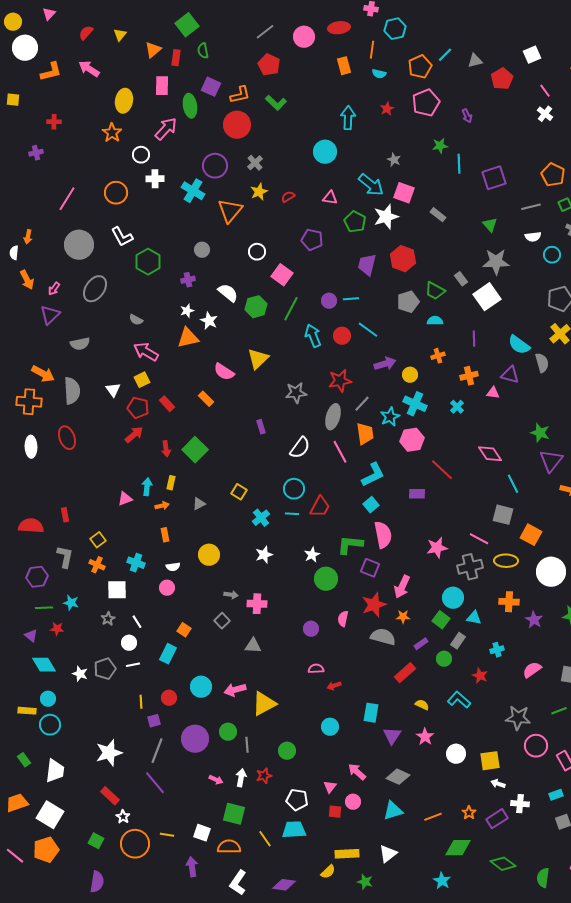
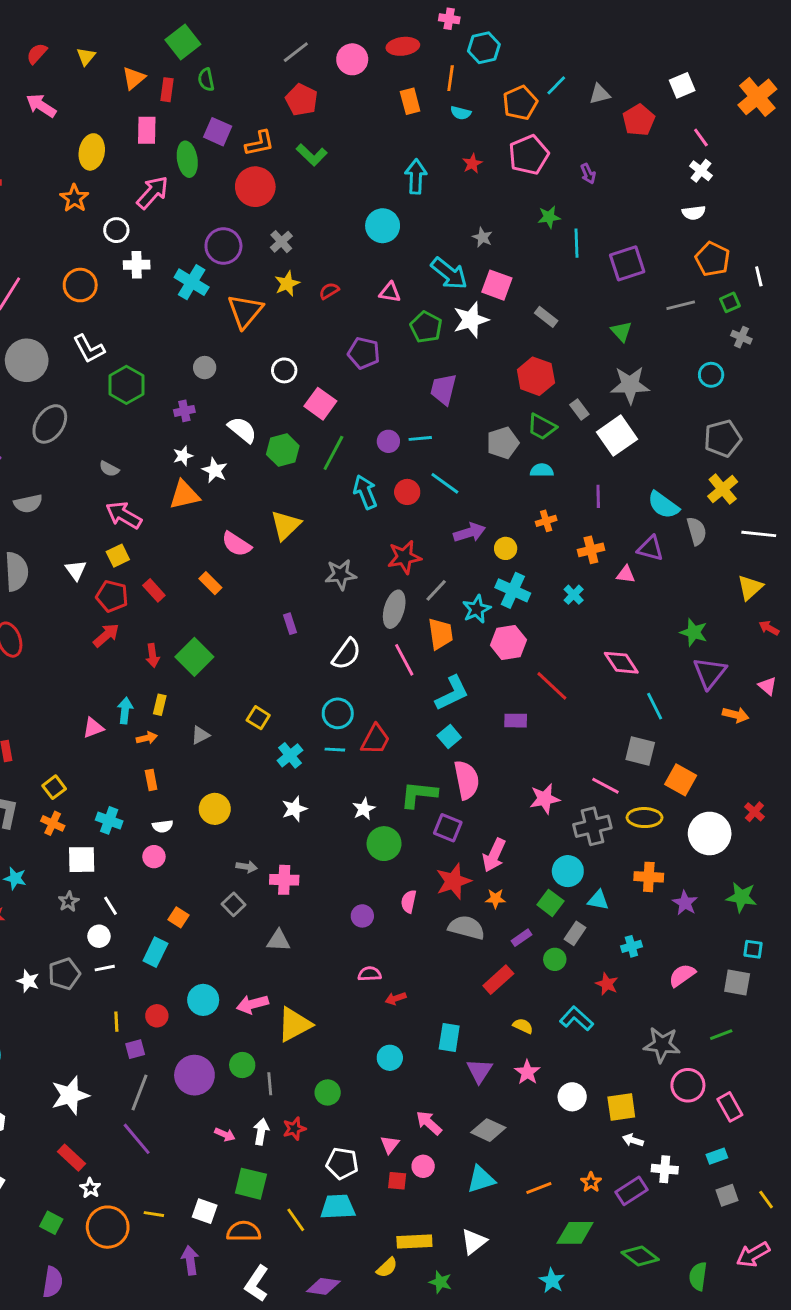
white semicircle: (533, 237) -> (694, 213), moved
red hexagon: (403, 259) -> (536, 376), moved

